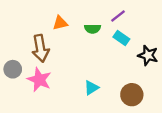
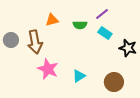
gray circle: (13, 69) -> (11, 40), moved
pink star: (39, 80) -> (48, 69), moved

